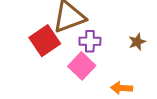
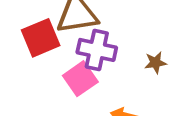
purple cross: (90, 41) -> (97, 50), size x1.4

